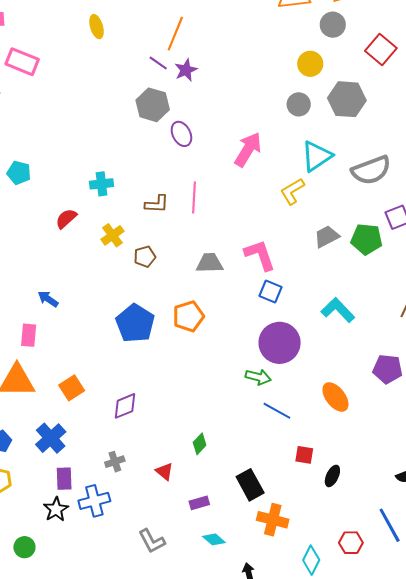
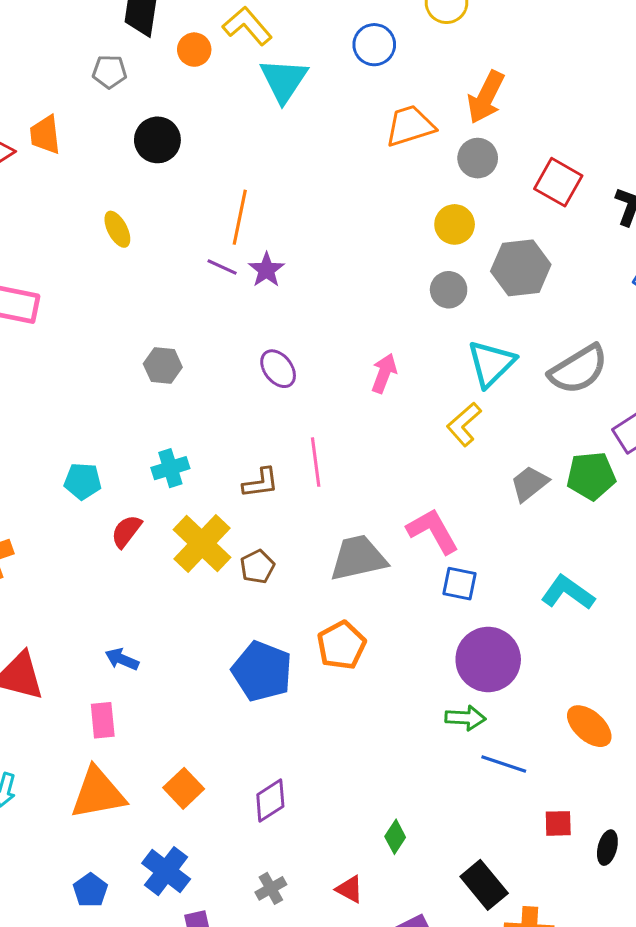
gray hexagon: (153, 105) -> (163, 365), moved, size x0.7
pink arrow: (248, 149) -> (384, 373), size x0.7
cyan pentagon: (19, 173) -> (83, 481), moved
yellow cross: (113, 235) -> (202, 543), size x1.6
gray trapezoid: (210, 263) -> (358, 558), size x1.4

